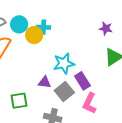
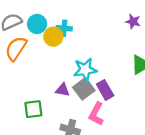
purple star: (106, 29) -> (133, 22), moved
gray square: (64, 92) -> (84, 89), moved
pink L-shape: (90, 103) -> (96, 114), moved

